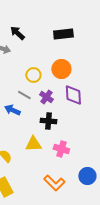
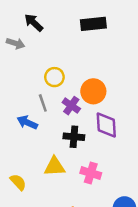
orange circle: (61, 69) -> (93, 91), moved
gray line: (24, 95) -> (43, 103), turned 40
purple diamond: (73, 95) -> (106, 125), moved

